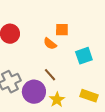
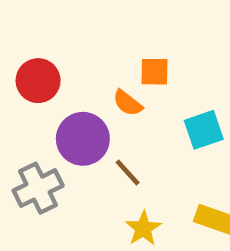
purple circle: (34, 92) -> (83, 139), moved

